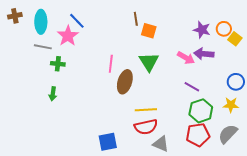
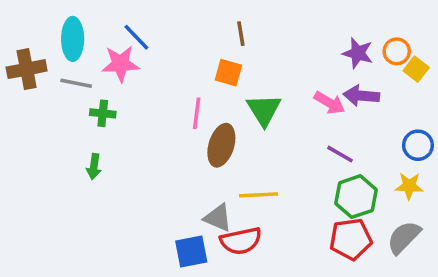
brown cross: (15, 16) -> (27, 69), moved, size x1.5
orange square: (149, 31) -> (228, 73), moved
pink star: (68, 36) -> (120, 64), turned 30
red semicircle: (146, 127) -> (241, 241), moved
gray triangle: (161, 144) -> (218, 218), moved

